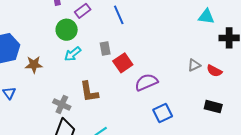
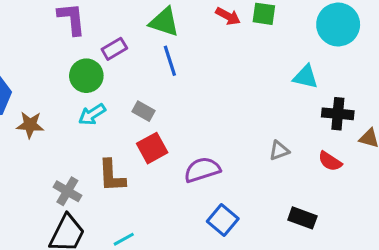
gray rectangle: (105, 49) -> (143, 111), turned -56
red square: (123, 63) -> (152, 148), moved
red semicircle: (214, 71) -> (330, 161), moved
blue square: (163, 113) -> (223, 220), turned -30

